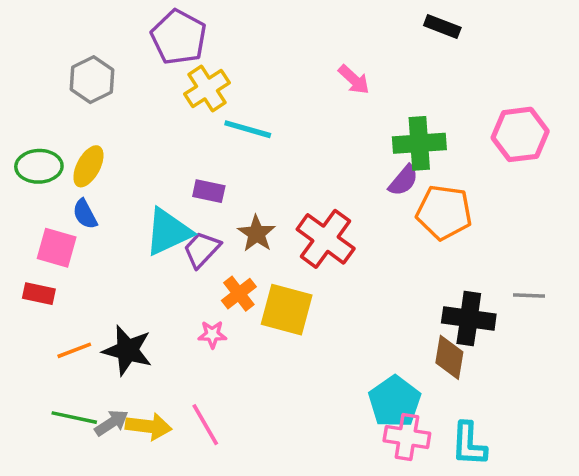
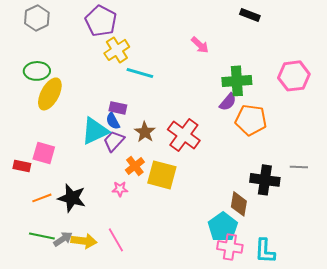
gray hexagon: (92, 80) -> (37, 18), moved
green ellipse: (39, 166) -> (37, 71), moved
yellow ellipse: (88, 166) -> (50, 94), size x1.4
blue semicircle: (85, 214) -> (113, 121), moved
pink square: (57, 248) -> (44, 153), moved
brown diamond: (449, 357) -> (239, 204), moved

